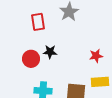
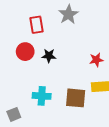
red circle: (31, 59) -> (25, 52), moved

